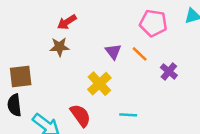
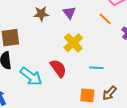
purple triangle: (113, 52) -> (69, 13), moved

